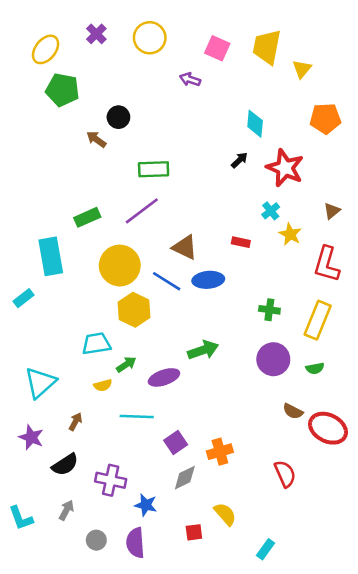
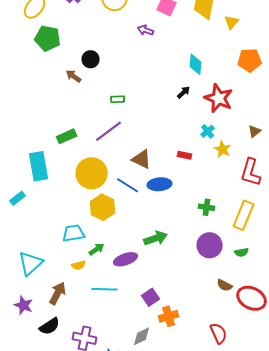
green rectangle: (154, 169) -> (118, 99), size x0.6
brown arrow: (75, 422) -> (58, 293), size x1.6
purple square: (176, 443) -> (151, 297), moved

